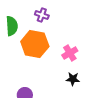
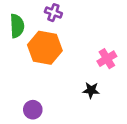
pink cross: (70, 53) -> (107, 59), moved

